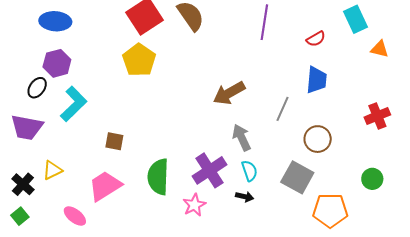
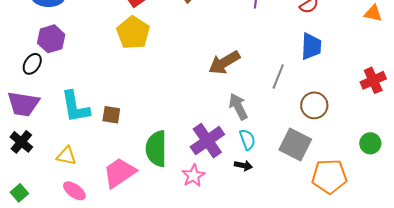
cyan L-shape: (74, 104) -> (75, 107), moved, turned 126
yellow triangle: (52, 170) -> (66, 156), moved, turned 40
black cross: (23, 184) -> (21, 142), moved
pink trapezoid: (105, 186) -> (119, 173), moved

